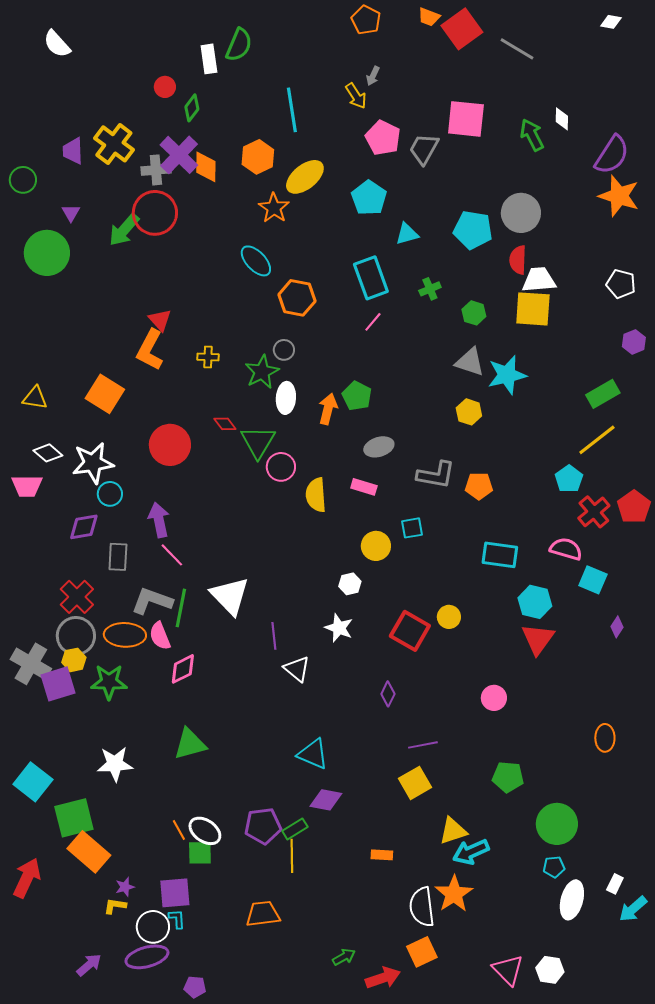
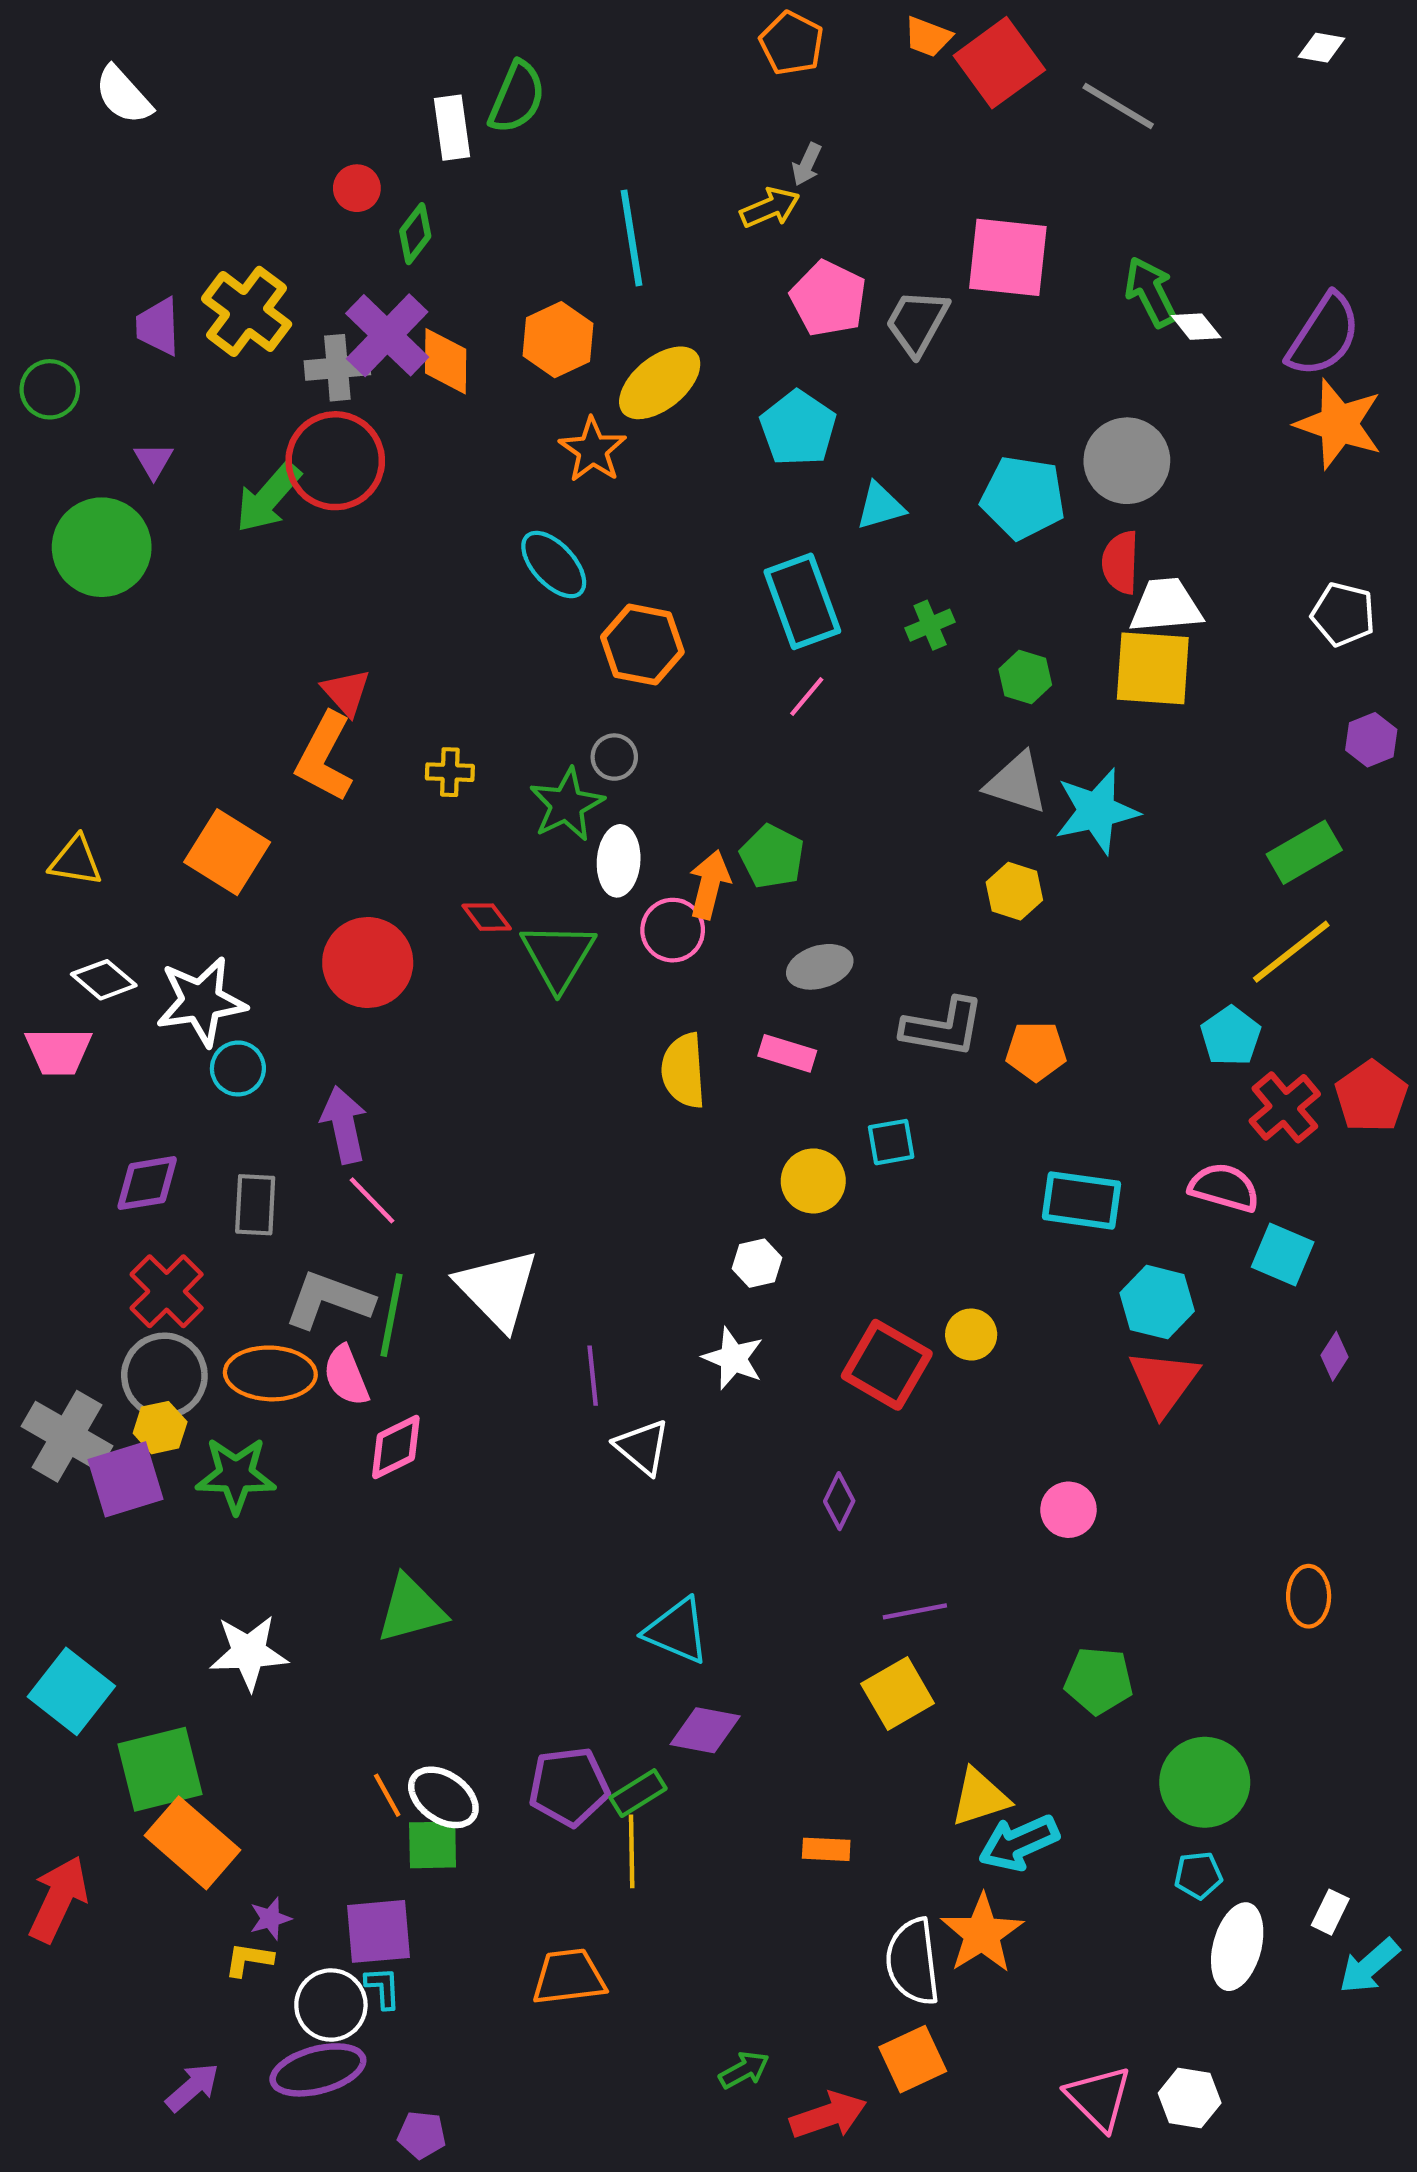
yellow arrow: (356, 96) -> (770, 208), turned -80
white diamond: (562, 119) -> (1196, 327), moved, turned -40
pink circle: (281, 467) -> (673, 930), moved
purple diamond: (84, 527) -> (147, 1183), moved

